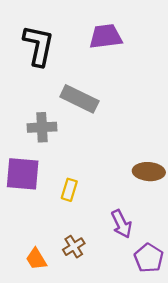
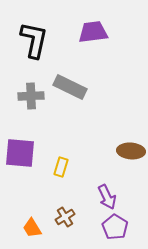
gray cross: (42, 127) -> (31, 96), moved
purple pentagon: (149, 258) -> (115, 227), moved

